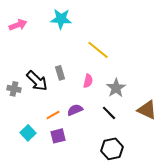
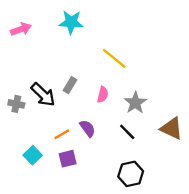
gray rectangle: (60, 73) -> (70, 85), turned 48
purple semicircle: (75, 110) -> (87, 128), turned 77

